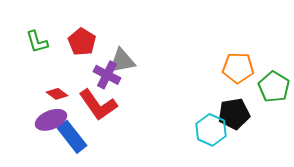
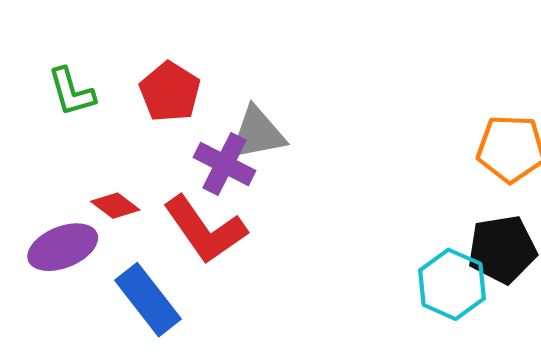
purple ellipse: (51, 120) -> (63, 247), moved

